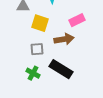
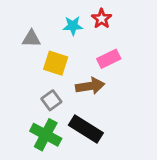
gray square: (37, 49) -> (51, 100), turned -32
green cross: (33, 73) -> (46, 135), size x1.5

